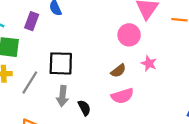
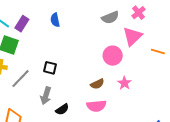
purple rectangle: (32, 21) -> (22, 24), moved
black square: (61, 63) -> (50, 68), size x0.6
black semicircle: (84, 108) -> (62, 109), turned 72

